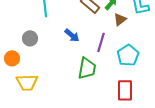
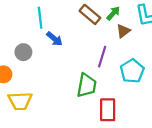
blue arrow: (72, 35) -> (54, 39), moved
red rectangle: (125, 90) -> (108, 110), moved

